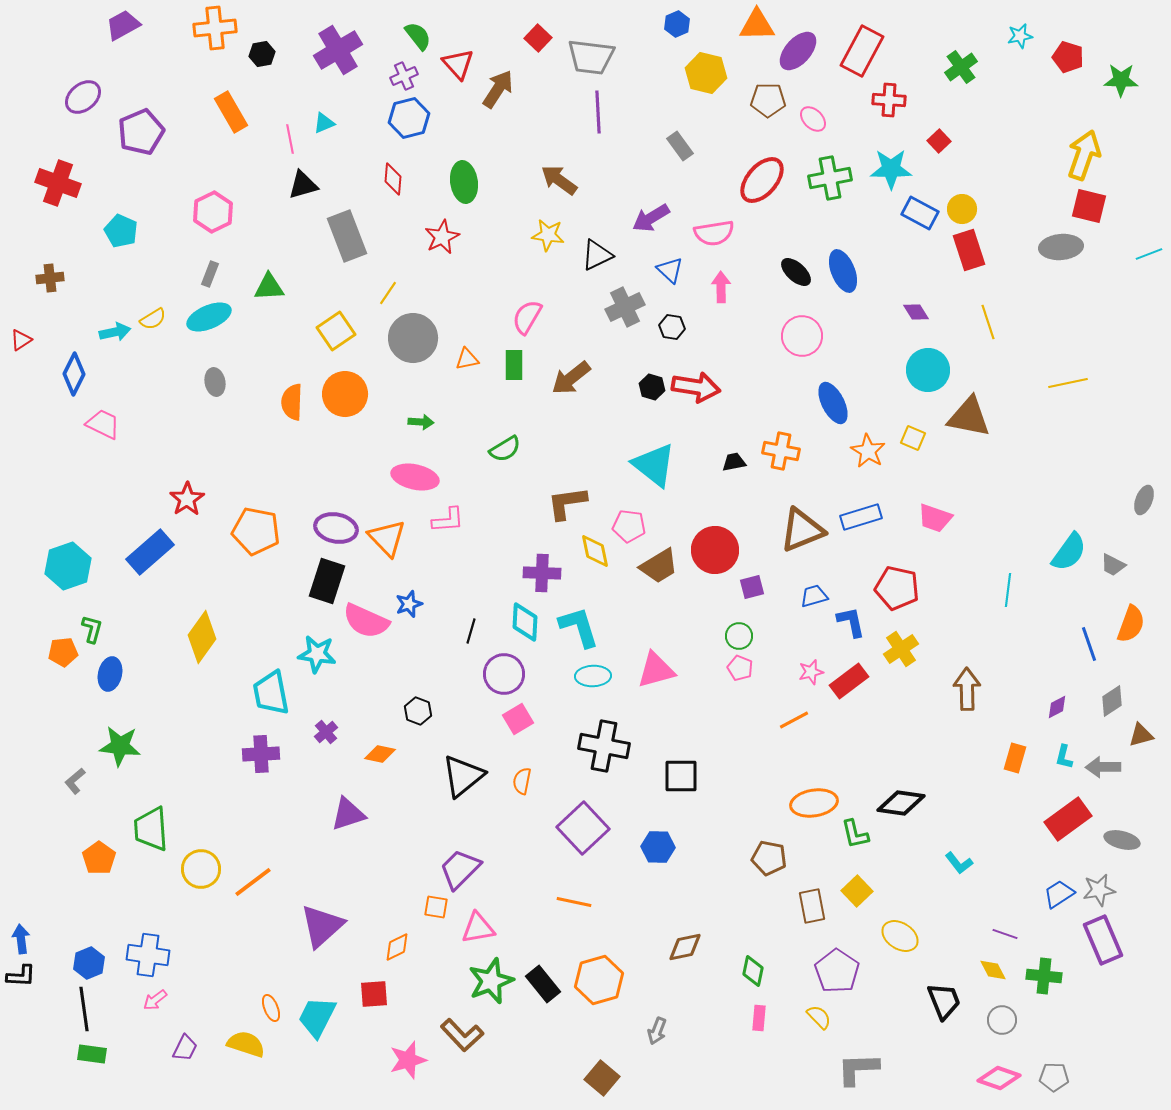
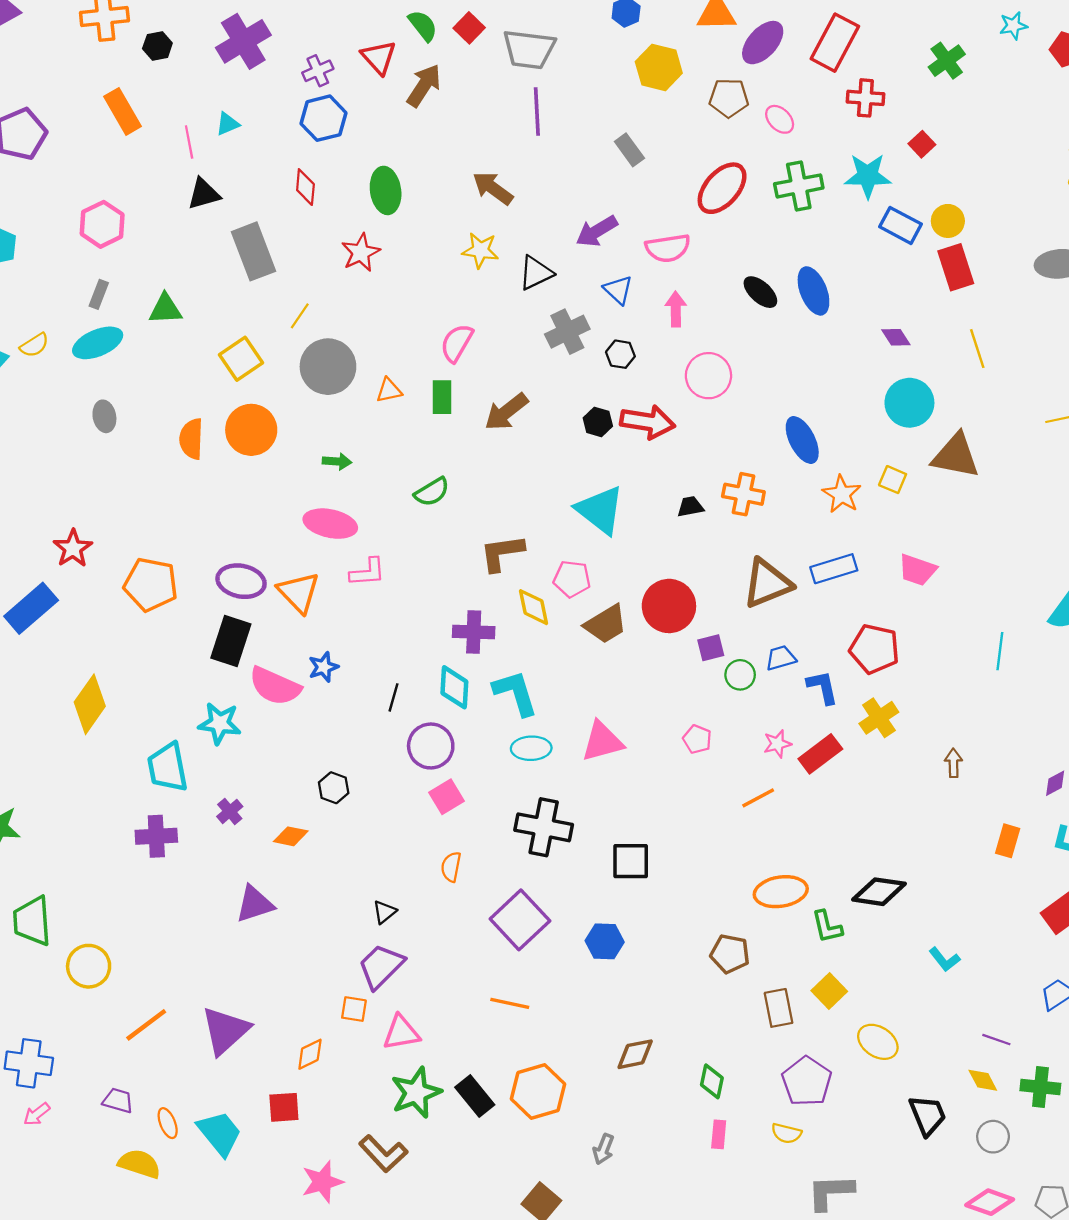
green semicircle: (418, 36) -> (423, 26), moved
pink circle: (802, 336) -> (708, 376), moved
green circle: (739, 636) -> (740, 675), moved
brown arrow: (967, 689) -> (953, 763), size x0.6
black triangle: (463, 776) -> (384, 912), moved, size x0.5
orange line: (253, 882) -> (146, 1025), moved
cyan trapezoid: (317, 1017) -> (220, 1133), turned 114
yellow semicircle: (819, 1017) -> (786, 1133), turned 148
purple trapezoid: (185, 1048) -> (118, 1101), moved, turned -100

